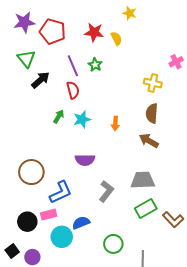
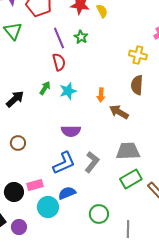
black arrow: (40, 80) -> (15, 99), moved
brown arrow: (149, 141) -> (119, 112), moved
brown circle: (31, 172) -> (18, 143), size x0.6
blue L-shape: (61, 192) -> (64, 163), moved

